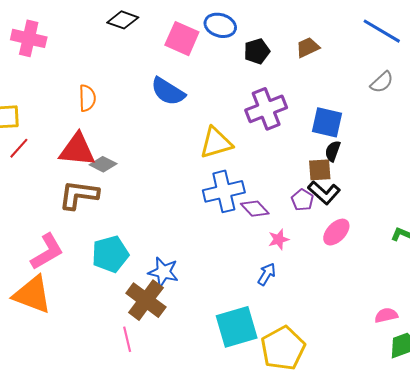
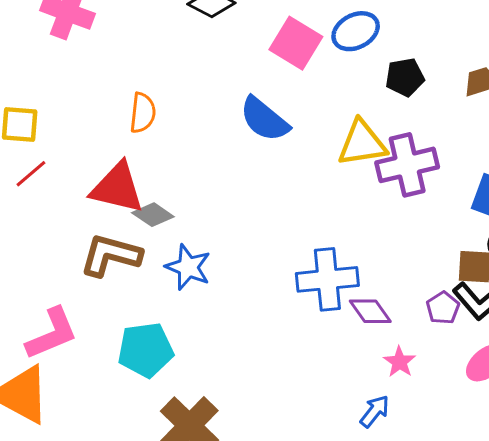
blue ellipse: (220, 25) -> (356, 31), turned -52
yellow triangle: (216, 143) -> (362, 143), moved
pink star: (279, 239) -> (400, 362), turned -30
blue star: (163, 272) -> (188, 267), moved

